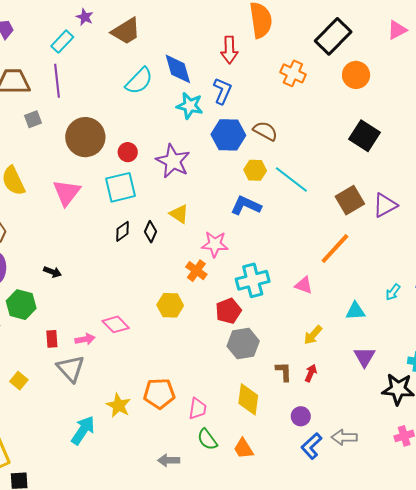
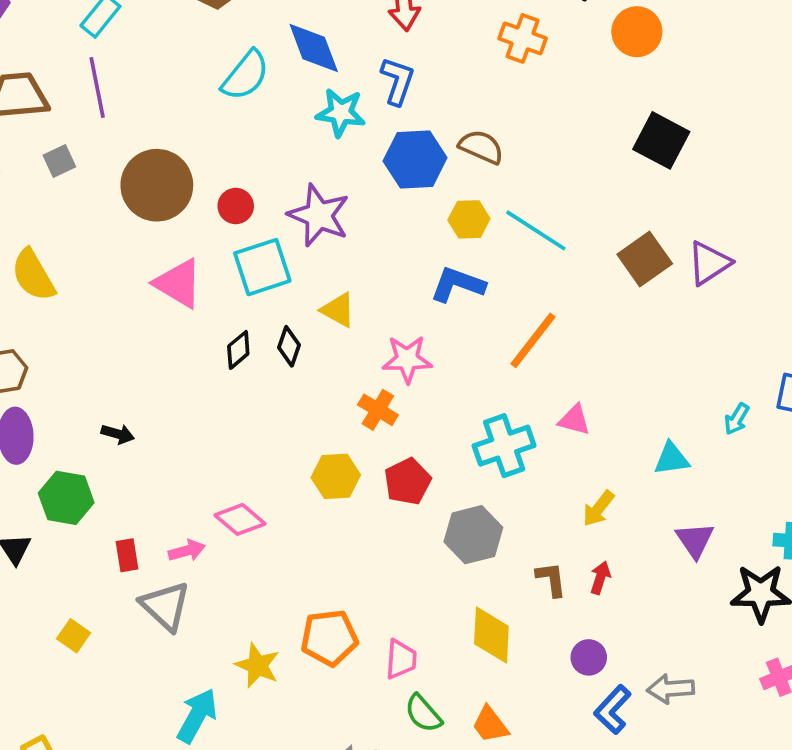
cyan square: (121, 187) -> (262, 267), moved
pink triangle: (67, 193) -> (178, 283), moved, turned -32
orange line: (335, 248) -> (533, 340), moved
cyan cross: (253, 280) -> (504, 446), moved
red pentagon: (228, 311) -> (408, 481), moved

